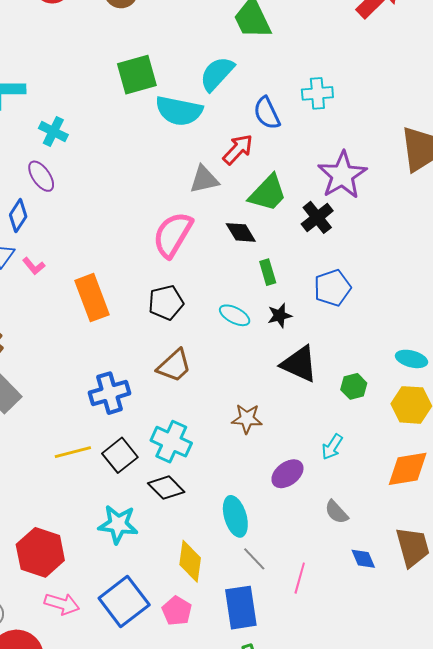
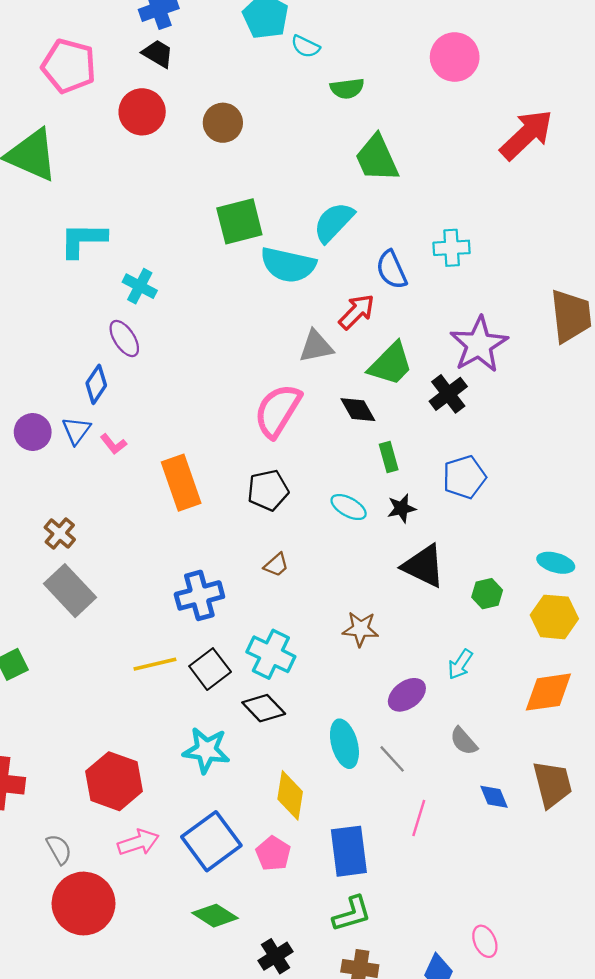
brown trapezoid: (174, 366) -> (276, 565), size x0.6
gray line: (254, 559) -> (392, 759), moved
pink arrow: (62, 604) -> (138, 842), turned -36

